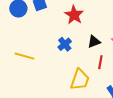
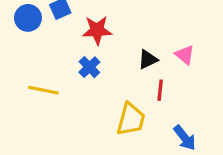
red star: (74, 15) -> (97, 30), moved, turned -30
blue cross: (65, 44) -> (89, 67), moved

